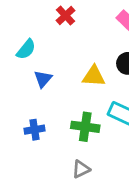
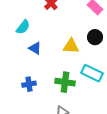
blue triangle: (43, 79) -> (35, 48), turned -40

